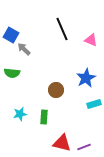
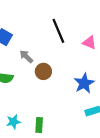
gray arrow: (24, 49) -> (26, 56), moved
brown circle: (56, 90) -> (43, 71), moved

